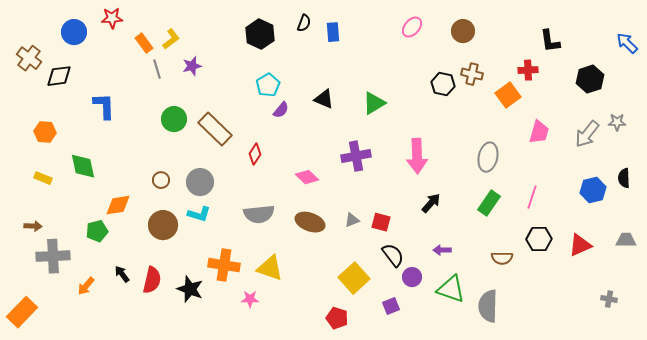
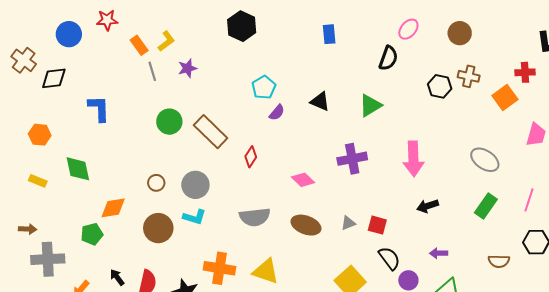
black semicircle: (304, 23) -> (388, 58), moved, size x1.4
black hexagon: (260, 34) -> (242, 26), moved
gray ellipse: (488, 157) -> (485, 160), turned -68
black arrow: (431, 203) -> (428, 206), turned -150

